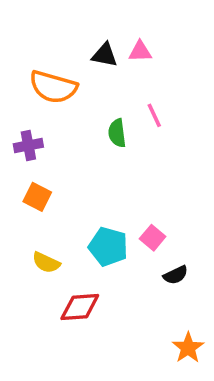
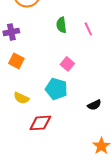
pink line: (154, 115) -> (88, 29), moved
pink square: (153, 238) -> (67, 64), moved

